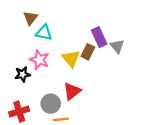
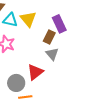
gray triangle: (117, 46) -> (52, 54), moved
yellow triangle: (71, 59) -> (28, 19), moved

